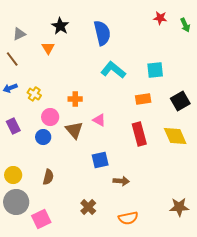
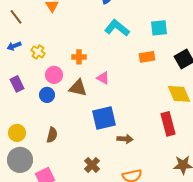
brown triangle: (74, 130) -> (78, 88), turned -36
red rectangle: (139, 134) -> (168, 124), moved
blue square: (100, 160) -> (104, 118), size x1.4

